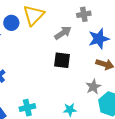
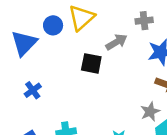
black square: (62, 60) -> (91, 63), moved

